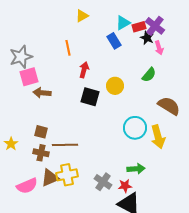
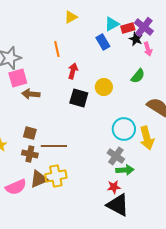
gray cross: (103, 182) -> (116, 156), moved

